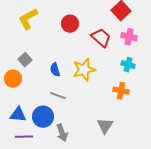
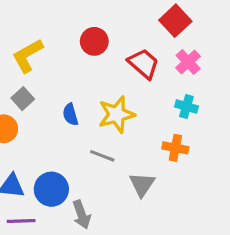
yellow L-shape: (28, 19) -> (27, 56), moved
pink cross: (129, 37) -> (188, 62), turned 35
gray line: (58, 96) -> (102, 156), moved
gray triangle: (105, 126) -> (142, 184), moved

